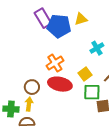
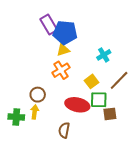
yellow triangle: (81, 19) -> (63, 50), moved
red ellipse: (60, 84) -> (77, 105), moved
brown semicircle: (27, 122) -> (64, 130), moved, turned -77

